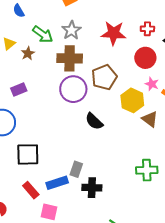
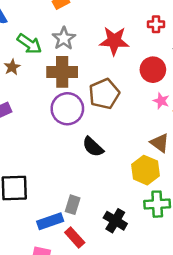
red cross: (147, 29) -> (156, 24), moved
yellow hexagon: (132, 100) -> (146, 170), moved
black cross: (92, 188) -> (115, 221), moved, turned 30
red rectangle: (31, 190) -> (75, 237), moved

